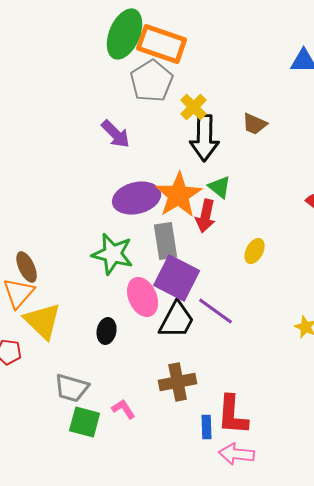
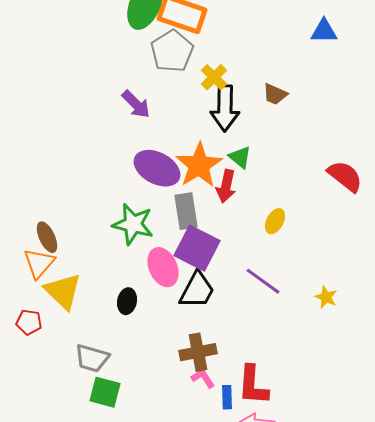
purple ellipse: (137, 198) -> (157, 168), turned 42
purple line: (216, 311) -> (263, 281), moved
pink L-shape: (124, 409) -> (203, 378), moved

